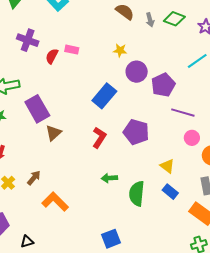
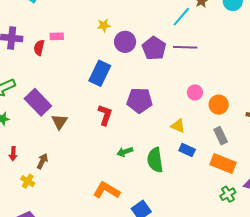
purple line: (183, 113) -> (185, 47), moved
brown arrow: (34, 178) -> (42, 161), moved
orange L-shape: (55, 202) -> (106, 190), moved

